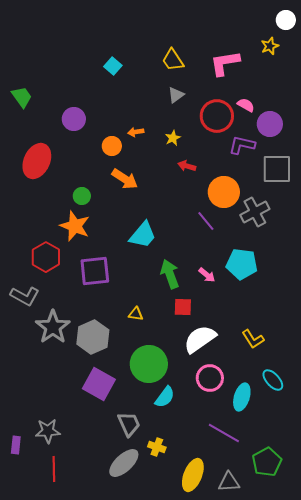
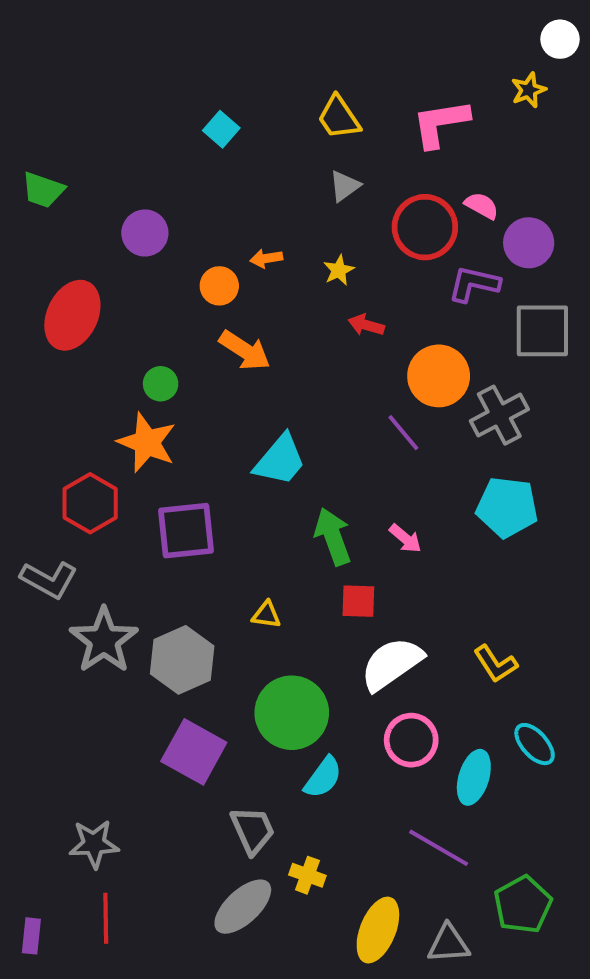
green trapezoid: (22, 97) -> (43, 190), turned 145
cyan pentagon: (242, 264) -> (507, 507), moved
purple rectangle: (16, 445) -> (31, 936), moved

